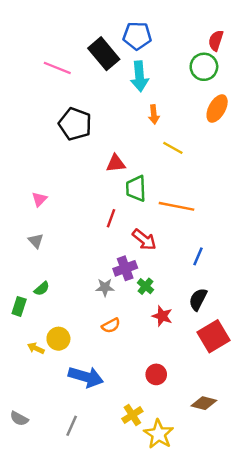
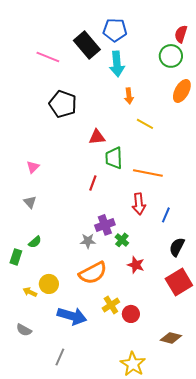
red arrow: (144, 240) -> (139, 204), moved, turned 45
black semicircle: (198, 299) -> (177, 247), moved
orange semicircle: (111, 326) -> (93, 273), size x1.8
yellow cross: (132, 415) -> (111, 305), moved
gray semicircle: (19, 419) -> (24, 330), moved

